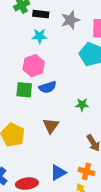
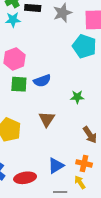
cyan star: (40, 36) -> (13, 20), moved
pink hexagon: (34, 66) -> (14, 59), moved

